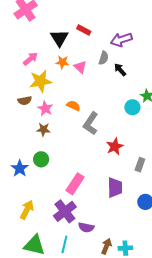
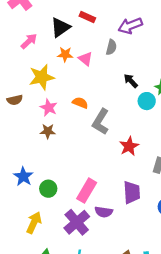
black triangle: (59, 38) -> (60, 27), turned 30
pink arrow: (30, 59) -> (29, 41), moved
black arrow: (120, 70) -> (131, 81), moved
brown semicircle: (25, 101) -> (15, 100), moved
green circle: (41, 159) -> (48, 189), moved
purple semicircle: (86, 227) -> (104, 212), moved

